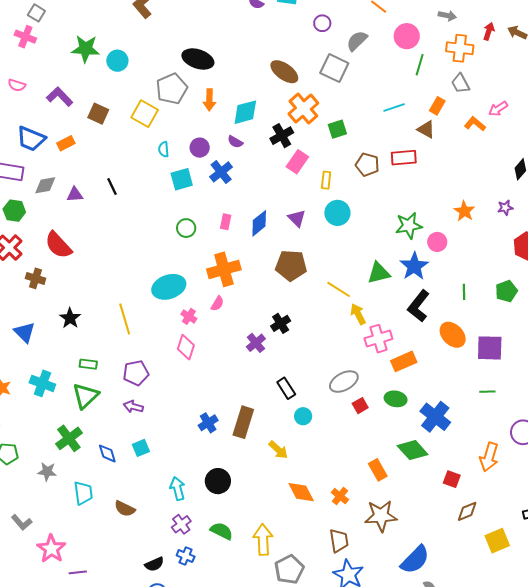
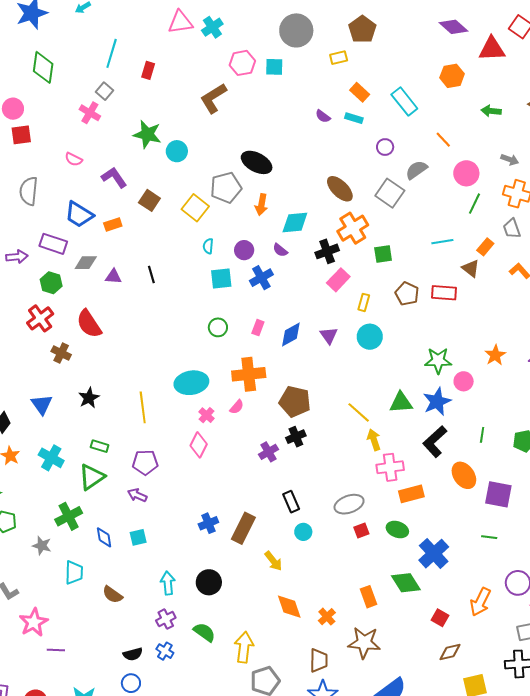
brown pentagon: (291, 265) -> (295, 402), moved

